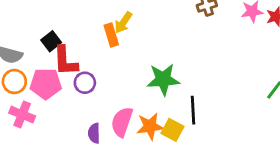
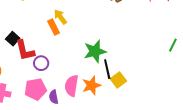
yellow arrow: (123, 23) -> (60, 17), turned 119
pink pentagon: (46, 84) -> (36, 89), moved
black line: (193, 110) -> (107, 69), moved
yellow square: (173, 130) -> (118, 80), moved, turned 35

